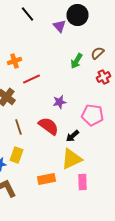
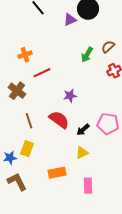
purple triangle: (60, 26) -> (70, 20), turned 48
pink pentagon: (92, 115) -> (108, 124), moved
yellow triangle: (72, 159) -> (82, 153), size x0.6
pink rectangle: (82, 182) -> (88, 186), moved

